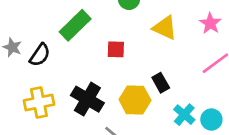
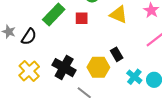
red square: (116, 49) -> (82, 18), moved
yellow cross: (39, 103) -> (29, 71), turned -30

